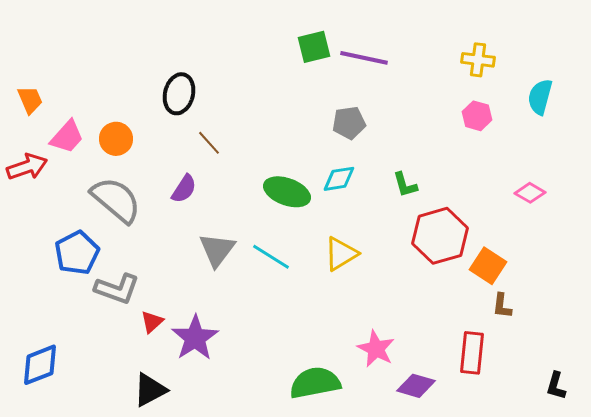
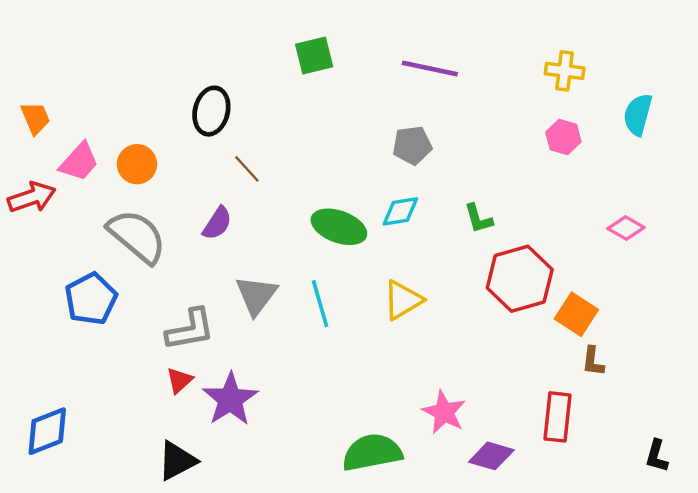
green square: (314, 47) -> (314, 56), moved
cyan line: (271, 257) -> (320, 304), turned 42
gray L-shape: (117, 289) -> (190, 330), moved, turned -30

